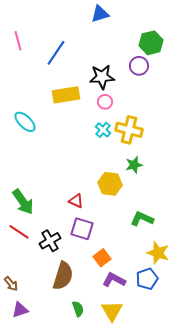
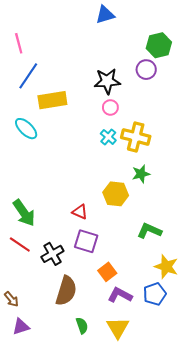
blue line: (56, 53) -> (28, 76), moved
yellow rectangle: (66, 95) -> (52, 100), moved

